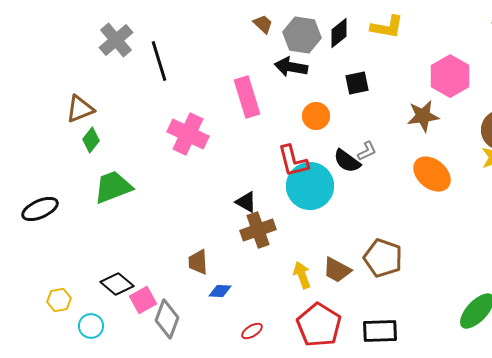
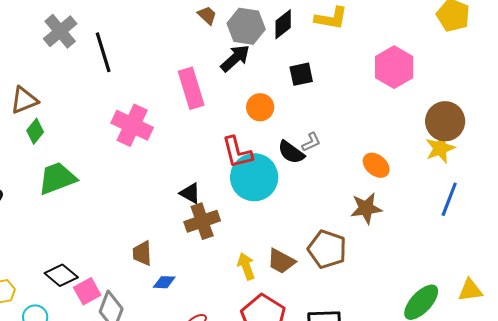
black arrow: (291, 67) -> (235, 58), turned 128
brown star: (423, 116) -> (366, 208), moved
orange ellipse: (432, 174) -> (376, 165), size x0.7

